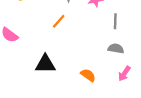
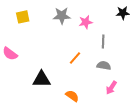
orange line: (59, 21) -> (75, 58), moved
orange semicircle: (88, 75) -> (72, 96), moved

